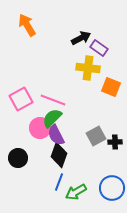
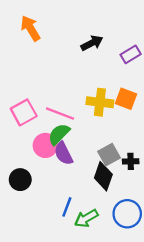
purple rectangle: (99, 48) -> (131, 54), moved, turned -66
yellow cross: (88, 68) -> (100, 102), moved
black diamond: (59, 155) -> (103, 176), moved

